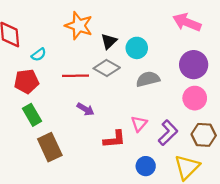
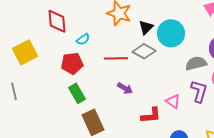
cyan circle: (137, 48) -> (171, 33), size x1.4
gray semicircle: (148, 79) -> (196, 63), moved
pink triangle: (139, 124) -> (173, 101), turned -35
purple L-shape: (168, 133) -> (199, 91), moved, turned -30

